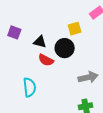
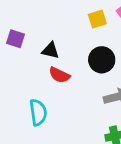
yellow square: (75, 29) -> (97, 19), moved
black circle: (65, 48) -> (102, 60), moved

